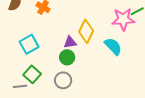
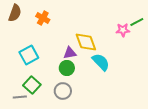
pink star: (123, 19) -> (123, 30), size x0.6
yellow diamond: (86, 31) -> (86, 42), turned -45
cyan semicircle: (113, 46) -> (101, 62), moved

